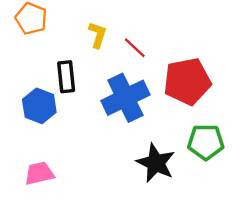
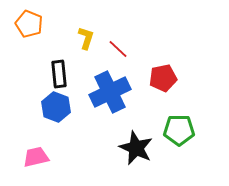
red pentagon: (187, 81) -> (163, 78), size x0.7
blue hexagon: (39, 106) -> (56, 107), moved

